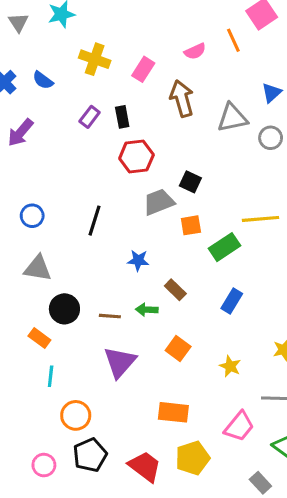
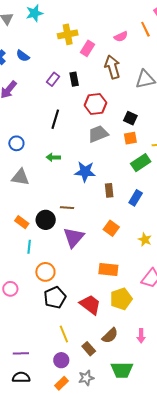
yellow cross: (95, 59) -> (68, 34), moved, turned -30
red hexagon: (136, 157) -> (95, 104), moved
black square: (190, 182) -> (130, 118), moved
black line: (94, 221) -> (55, 119), moved
orange square: (191, 225) -> (130, 138), moved
blue star: (138, 260) -> (85, 172), size x1.5
brown rectangle: (175, 290) -> (109, 190), turned 40
blue rectangle: (232, 301) -> (136, 198), moved
black circle: (64, 309) -> (46, 220), moved
green arrow: (147, 310) -> (53, 157), moved
pink circle: (44, 465) -> (10, 289), moved

